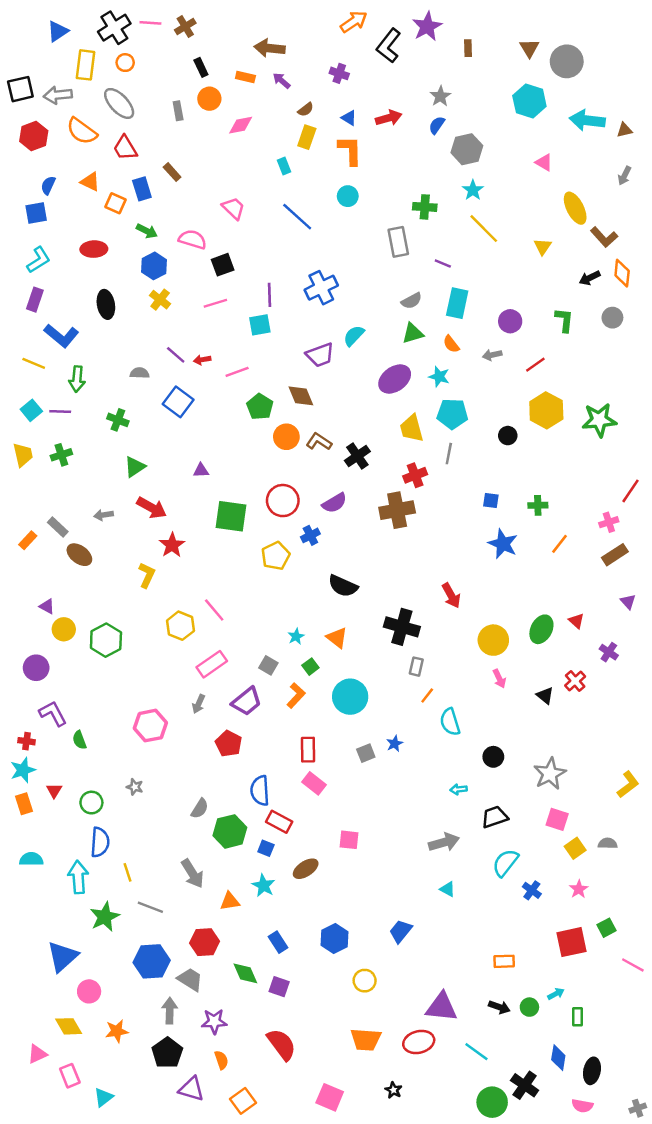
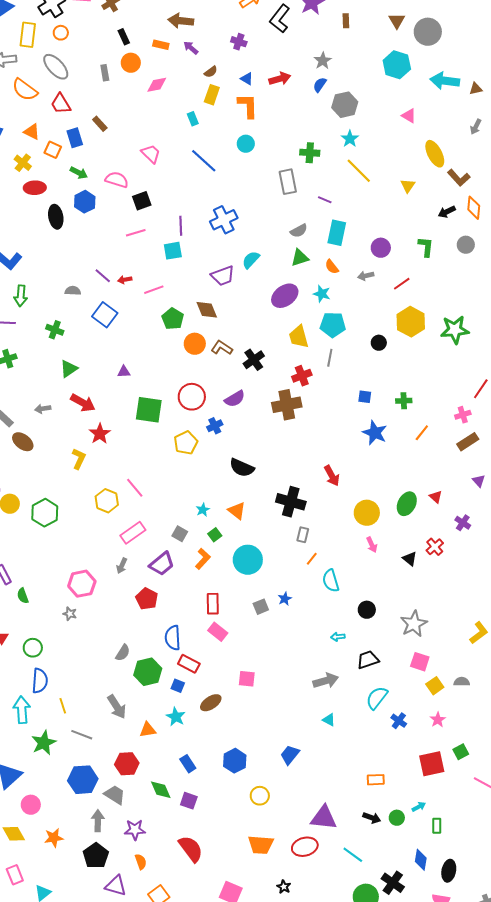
yellow cross: (160, 300) -> (23, 163), moved
black ellipse: (106, 304) -> (56, 217), moved
gray star: (135, 787) -> (70, 614), moved

